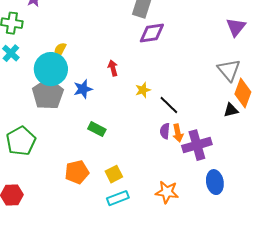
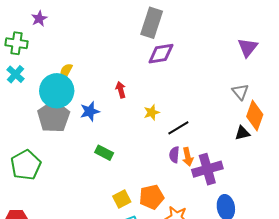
gray triangle: (229, 70) -> (240, 92), size x0.7
black line: (169, 105) -> (178, 128), turned -75
orange pentagon: (77, 172) -> (152, 197), moved

